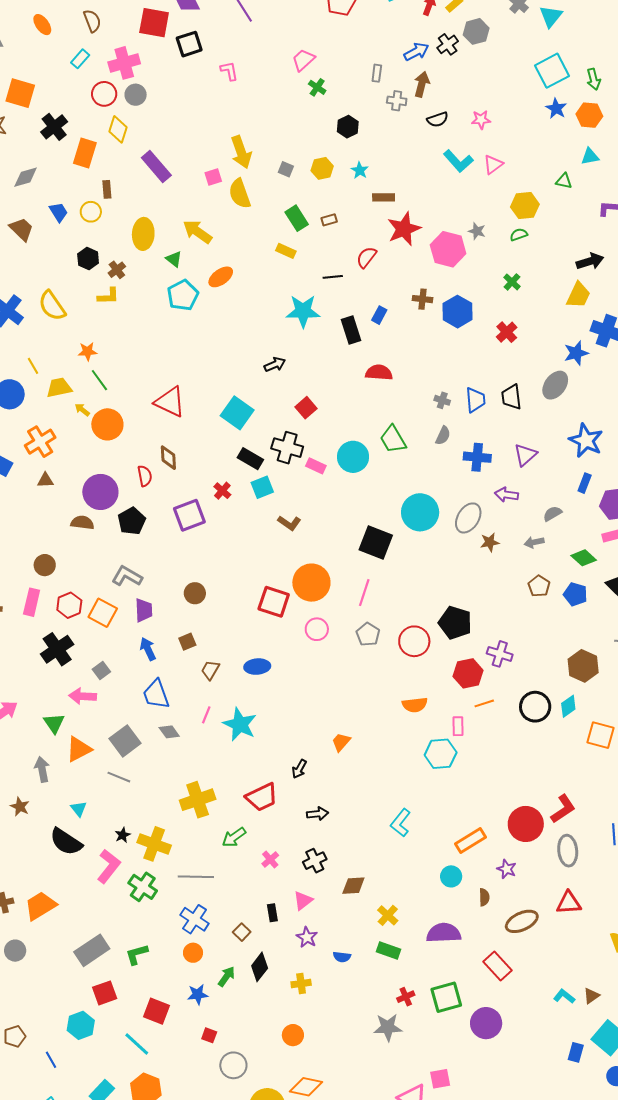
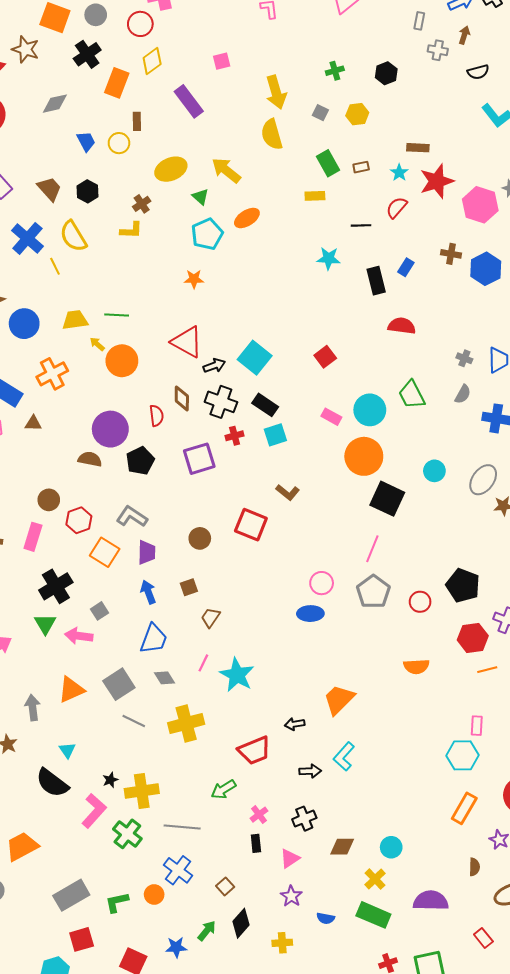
brown arrow: (422, 84) -> (464, 35), size x0.7
green cross: (317, 87) -> (335, 71), moved, turned 36
gray circle: (136, 95) -> (96, 15), moved
yellow diamond: (118, 129) -> (152, 61), turned 32
cyan star: (360, 170) -> (399, 173), moved
pink square: (213, 177) -> (222, 61), moved
brown trapezoid: (22, 229) -> (50, 189), moved
yellow ellipse: (143, 234) -> (171, 169), turned 60
yellow rectangle: (286, 251) -> (315, 196), turned -30
black hexagon: (88, 259) -> (88, 191), moved
cyan star: (303, 311) -> (329, 258), size x0.7
orange star: (87, 351) -> (194, 279), moved
black arrow: (275, 364) -> (214, 366), moved
yellow line: (33, 366) -> (55, 266), moved
green line: (99, 380) -> (117, 315), turned -55
black cross: (287, 448) -> (221, 402), moved
brown triangle: (45, 480) -> (33, 423), moved
red cross: (222, 491) -> (235, 436), turned 30
cyan circle: (420, 512) -> (434, 471), size x0.6
brown L-shape: (289, 523) -> (288, 492), moved
orange circle: (311, 583) -> (364, 456), moved
red square: (274, 602) -> (251, 525), moved
red hexagon: (69, 605) -> (79, 520), moved
gray pentagon: (368, 634) -> (373, 592), size x1.4
red circle: (414, 641) -> (420, 602), size x0.7
blue ellipse: (257, 667) -> (310, 614), moved
blue trapezoid: (156, 694) -> (154, 639), turned -144
green triangle: (54, 723) -> (45, 624), moved
pink rectangle: (458, 726) -> (477, 726), moved
orange trapezoid: (341, 742) -> (339, 699), size x1.6
cyan hexagon: (441, 754) -> (462, 755), moved
black arrow: (299, 769) -> (295, 724), turned 48
gray line: (119, 777) -> (134, 721), moved
yellow cross: (198, 800) -> (186, 723), moved
cyan L-shape: (400, 823) -> (344, 756), moved
orange rectangle: (470, 841) -> (464, 808), turned -32
yellow cross: (154, 844) -> (142, 791), turned -32
cyan circle: (451, 876) -> (391, 847), moved
black rectangle: (272, 913) -> (256, 843), moved
green rectangle: (388, 951) -> (373, 915), size x1.4
orange circle: (193, 953) -> (154, 894), moved
red rectangle: (498, 966) -> (483, 938), size x0.7

